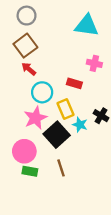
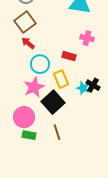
cyan star: (80, 125) -> (83, 88), moved

